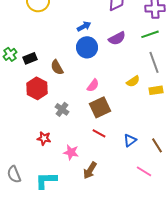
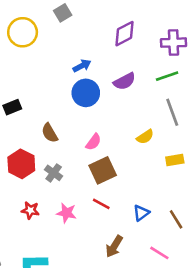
brown semicircle: (57, 67) -> (50, 133), moved
red hexagon: (37, 88) -> (21, 164), moved
yellow rectangle: (156, 90) -> (175, 160), moved
pink star: (71, 152) -> (66, 213), moved
brown arrow: (90, 170) -> (114, 246), moved

